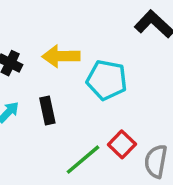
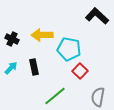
red square: (122, 144) -> (80, 71), moved

